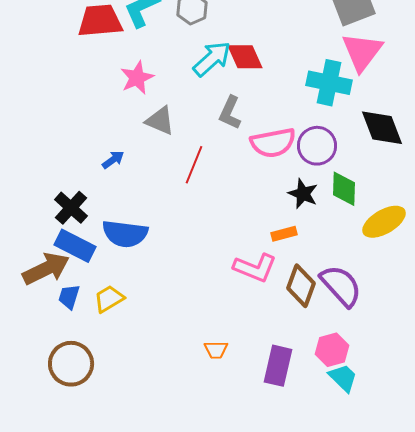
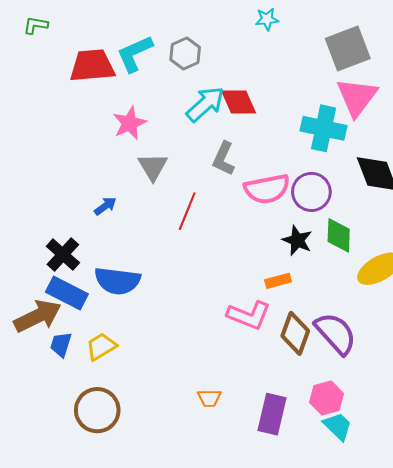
gray triangle: (160, 121) -> (153, 167), turned 36
brown circle: (71, 364) -> (97, 410), moved

